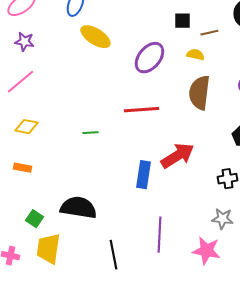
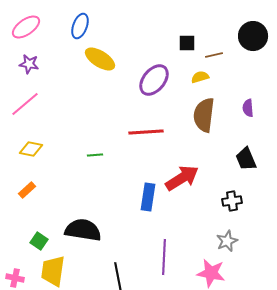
yellow semicircle: (195, 55) -> (200, 77), turned -30
orange rectangle: (22, 168) -> (27, 190), turned -54
gray star: (222, 219) -> (227, 241), turned -30

